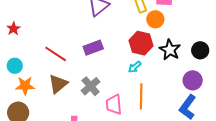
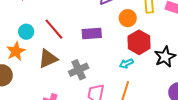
orange circle: (155, 19) -> (128, 18), moved
cyan circle: (15, 66) -> (26, 32), moved
orange star: (25, 86) -> (16, 51), turned 30

